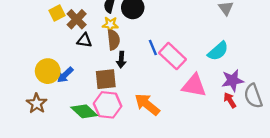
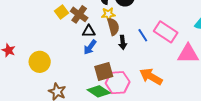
blue line: (153, 47) -> (143, 35), moved
yellow circle: (48, 71) -> (40, 62), moved
blue arrow: (65, 75) -> (90, 47), moved
brown square: (106, 79) -> (104, 71), moved

